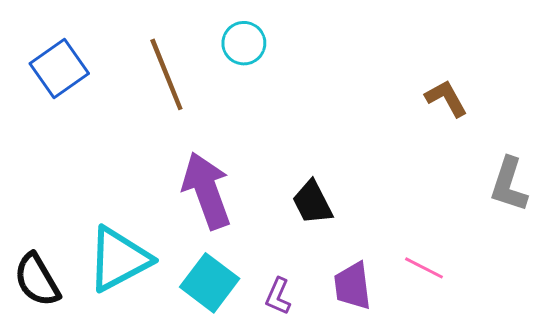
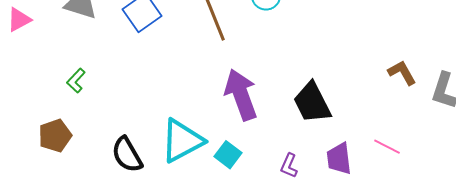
brown L-shape: (446, 98) -> (402, 73), moved
black trapezoid: (312, 202) -> (312, 103), size x1.4
cyan square: (210, 283) -> (228, 155), moved, size x0.7

